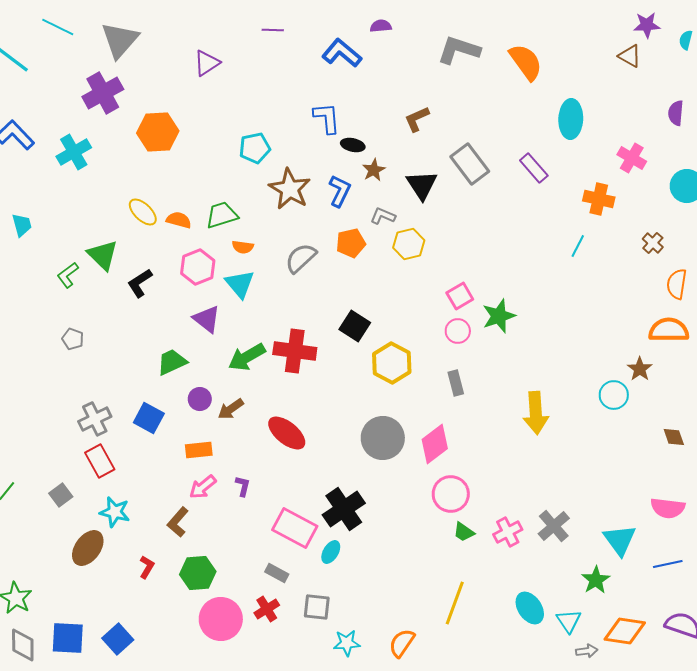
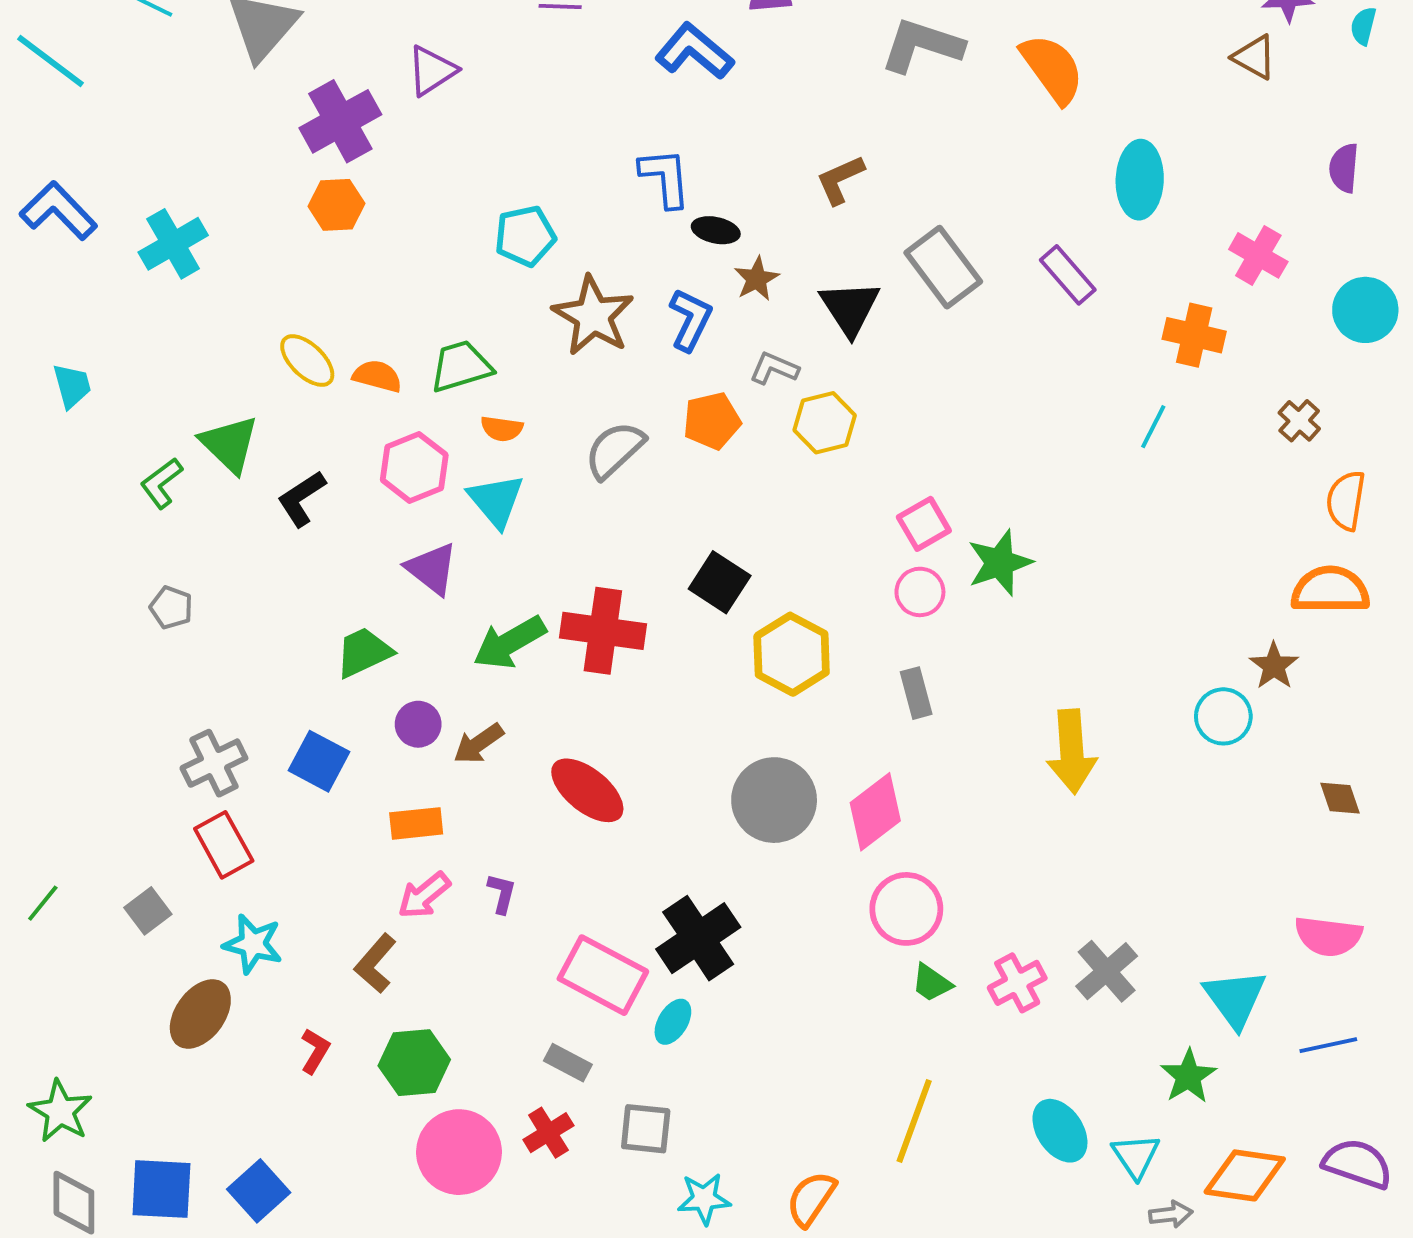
purple cross: (103, 93) -> (340, 121), moved
orange hexagon: (158, 132) -> (336, 205), size x0.7

